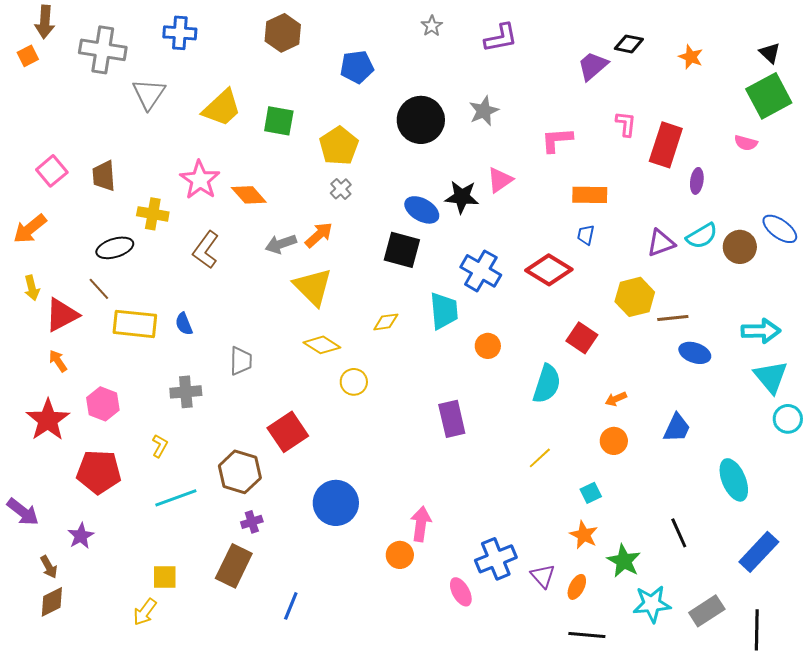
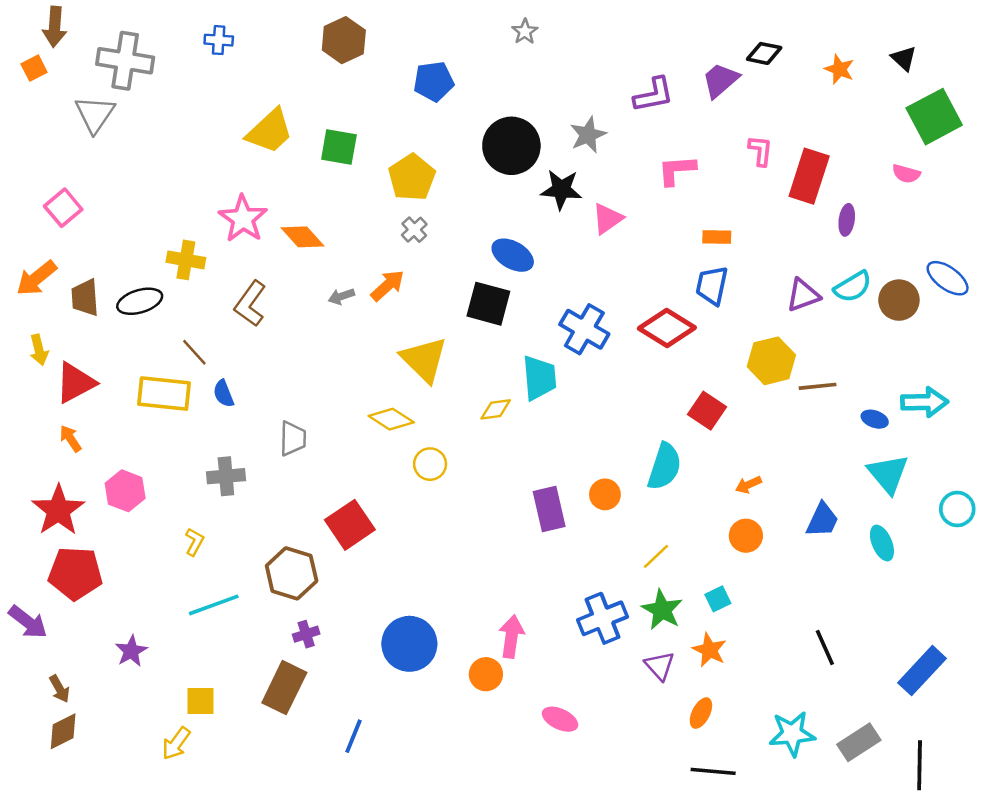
blue cross: (180, 33) -> (219, 40), size x0.7
purple L-shape: (501, 38) -> (654, 95), moved
black triangle: (770, 53) -> (904, 58), moved
gray triangle: (149, 94) -> (95, 114), moved
brown trapezoid: (104, 176) -> (85, 298), moved
orange rectangle: (590, 195) -> (717, 237), size x0.7
black star: (462, 197) -> (561, 190), moved
blue trapezoid: (586, 235) -> (712, 285), size x1.6
gray arrow: (281, 244) -> (341, 296), size x0.7
yellow triangle: (313, 287) -> (424, 360), moved
brown line: (99, 289) -> (194, 352), moved
yellow diamond: (386, 322) -> (496, 409), moved
orange circle: (488, 346) -> (605, 494), moved
blue ellipse: (695, 353) -> (875, 419), moved, size x0.7
cyan triangle: (771, 377) -> (888, 474), moved
red pentagon: (99, 472) -> (75, 573), moved
cyan ellipse: (734, 480) -> (882, 543), moved, size x0.7
blue circle: (336, 503) -> (409, 644), moved
purple star: (81, 536) -> (131, 651), moved
blue cross: (496, 559) -> (603, 618), moved
green star: (624, 561) -> (662, 610), moved
purple triangle: (543, 576) -> (660, 666), moved
pink ellipse: (461, 592) -> (560, 719), turned -36

